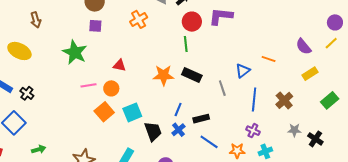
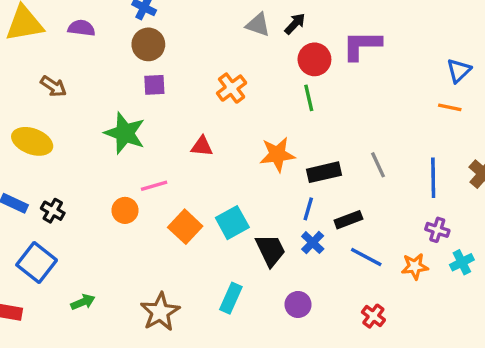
orange cross: (139, 19) -> (232, 88), moved
brown arrow: (36, 20) -> (53, 86), turned -35
blue triangle: (243, 71) -> (459, 71), moved
black rectangle: (192, 75) -> (324, 172), moved, turned -30
orange circle: (111, 88) -> (125, 210), moved

